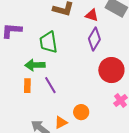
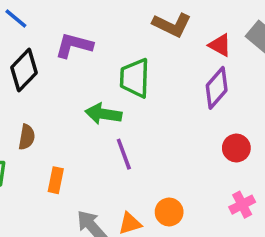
red circle: (111, 70) -> (236, 148), size x0.6
orange rectangle: (27, 86) -> (56, 180), moved

